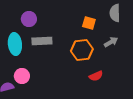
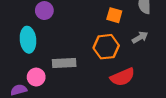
gray rectangle: (42, 41) -> (64, 63), moved
red semicircle: (96, 76) -> (122, 77), size x1.5

